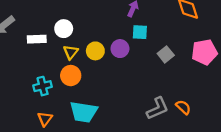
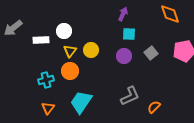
purple circle: (120, 49) -> (124, 56), moved
orange semicircle: (183, 107) -> (154, 107), moved, turned -88
gray L-shape: (157, 108) -> (130, 96), moved
cyan trapezoid: (84, 112) -> (81, 102), turned 115

